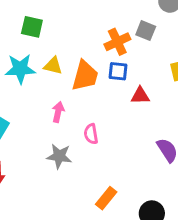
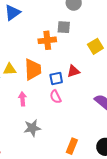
orange cross: (117, 42) -> (47, 40), turned 36
blue square: (118, 71) -> (56, 79), moved
pink semicircle: (91, 134) -> (55, 97), moved

